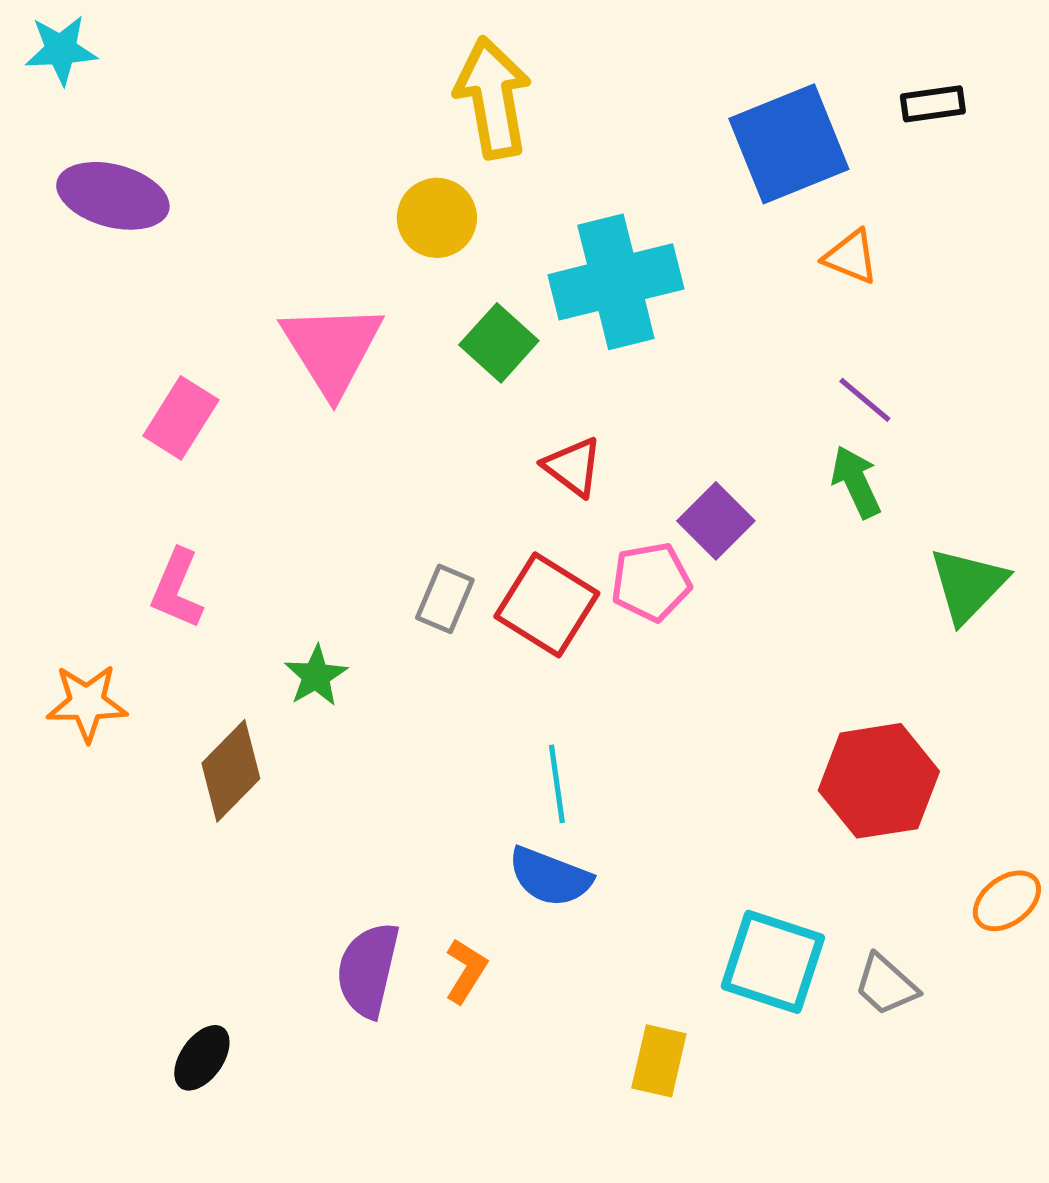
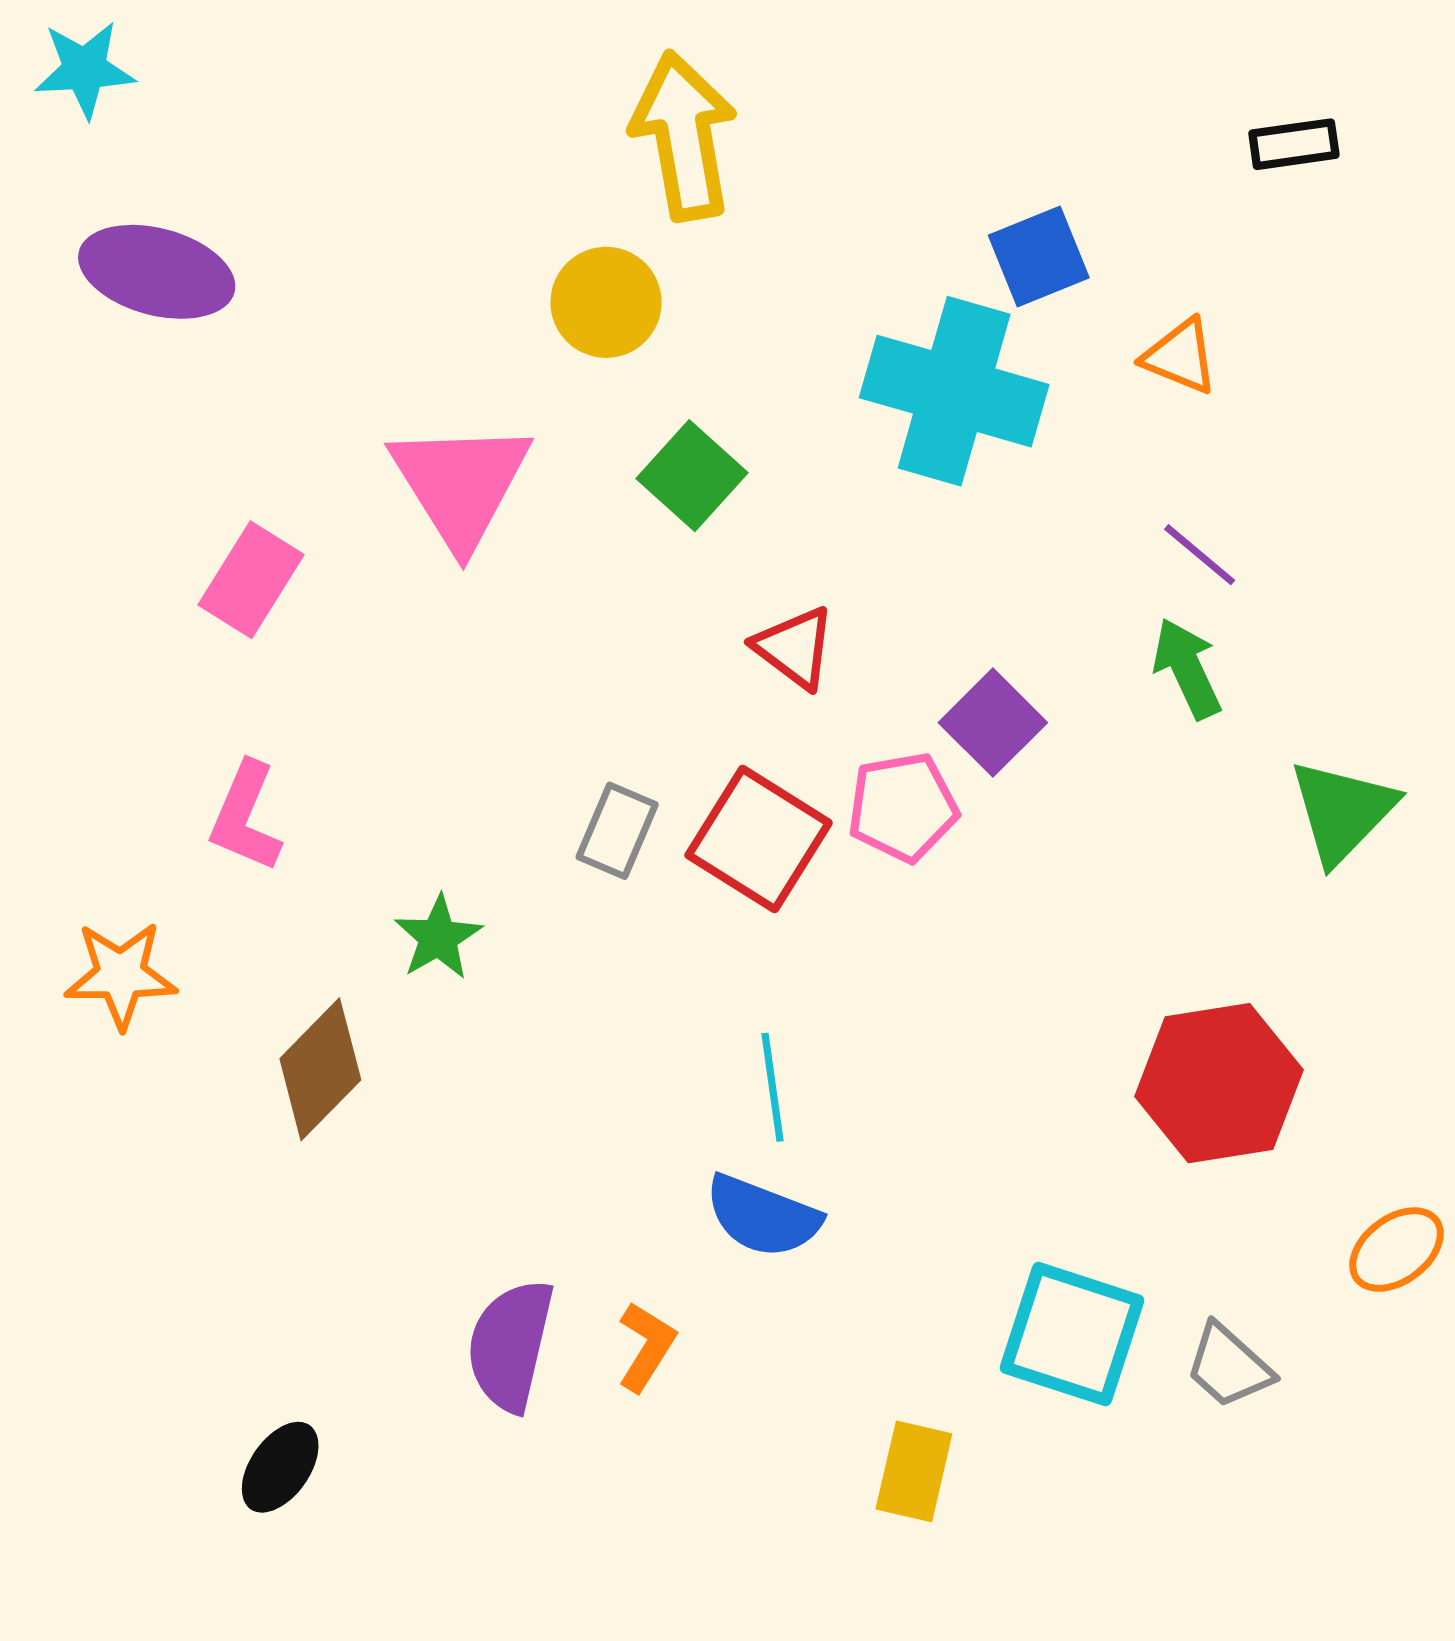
blue square: (789, 144) -> (1039, 257), moved, size x0.6
cyan cross: (616, 282) -> (954, 391), moved, turned 30

